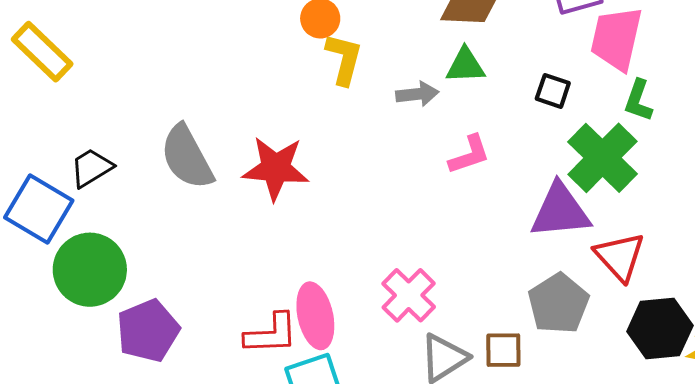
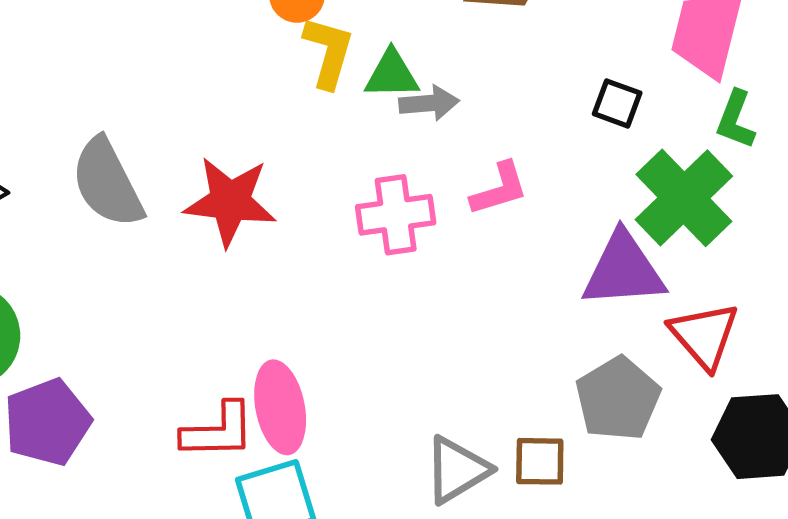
green triangle: (465, 66) -> (392, 74), moved
pink cross: (409, 295) -> (396, 215), moved, turned 36

